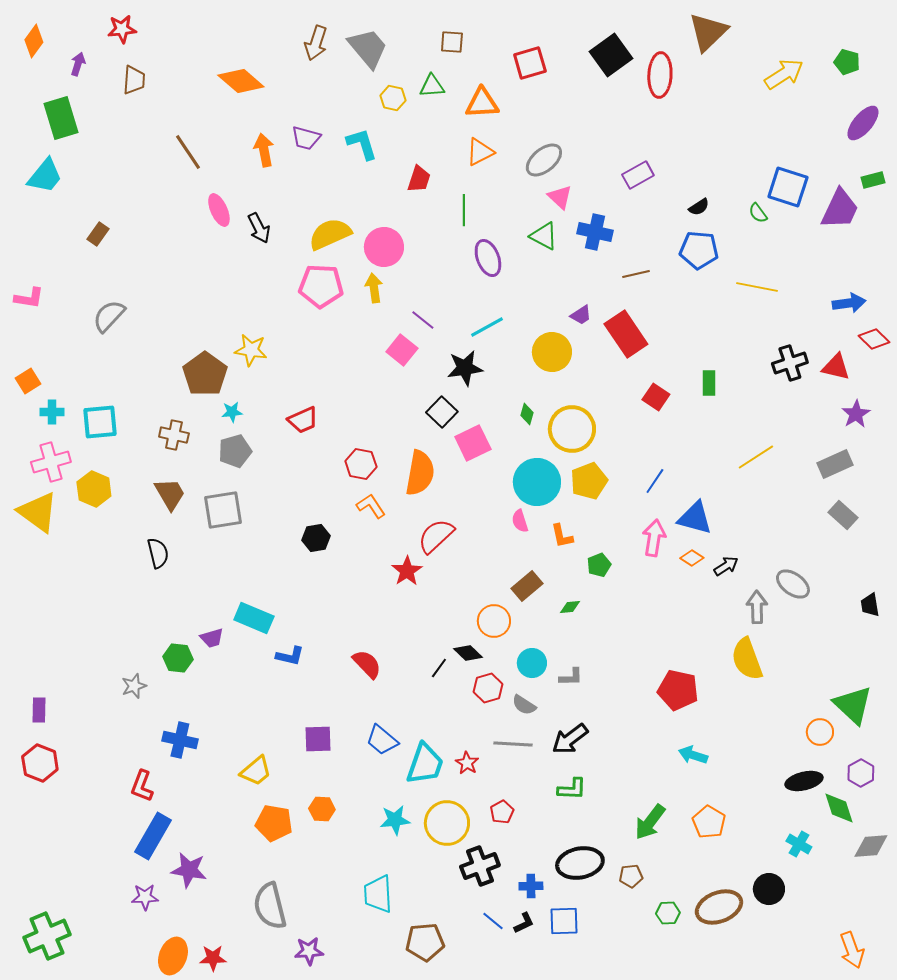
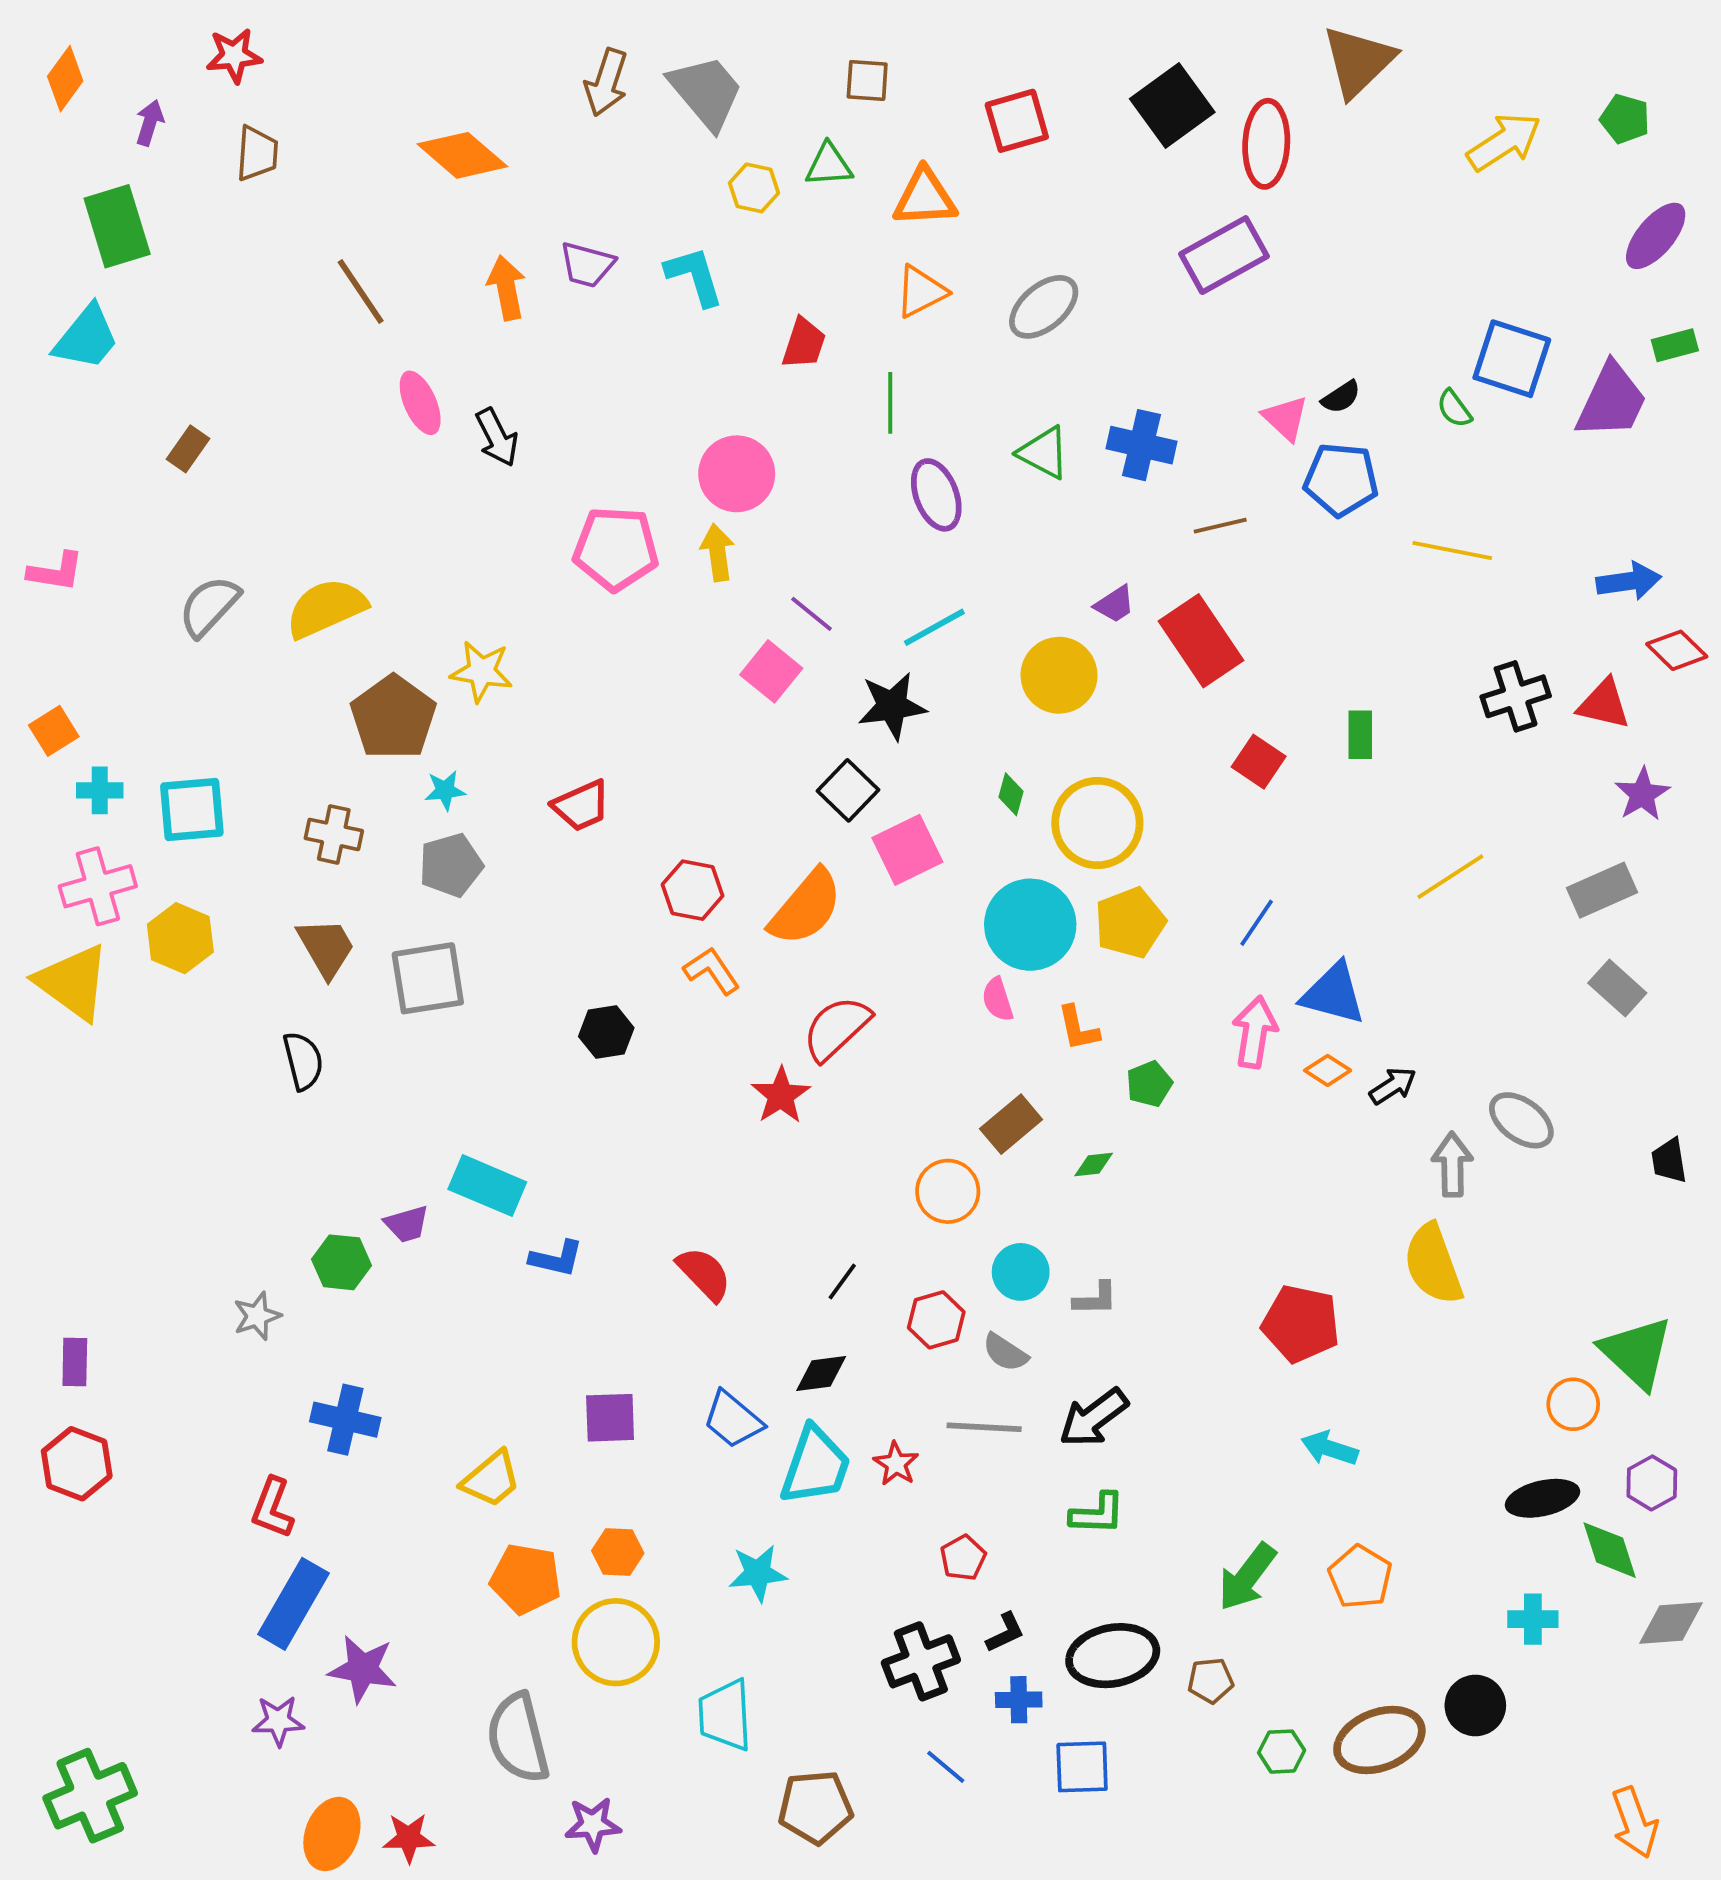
purple rectangle: (638, 175) -> (1224, 255), moved, size x1.4
pink triangle: (560, 197) -> (1285, 418), moved
yellow semicircle: (330, 234) -> (326, 608), moved
orange semicircle: (420, 473) -> (806, 907), turned 30
black diamond: (468, 653) -> (821, 1374), moved, turned -52
yellow circle: (447, 823) -> (616, 1642), moved
cyan cross: (799, 844) -> (1533, 1619), turned -30
black L-shape: (524, 923) -> (1005, 1633), moved

